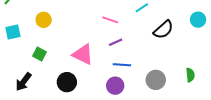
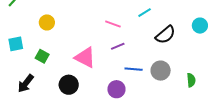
cyan square: (13, 32) -> (16, 44), moved
blue line: (122, 65) -> (134, 69), moved
gray circle: (156, 80) -> (161, 71), moved

